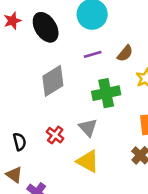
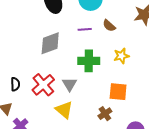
brown semicircle: (125, 53) -> (109, 26), moved, turned 80
red cross: (55, 135) -> (43, 85), size x1.6

